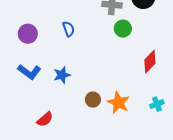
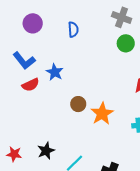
blue star: (62, 75) -> (55, 72), turned 30
red semicircle: (45, 119) -> (31, 85), moved

